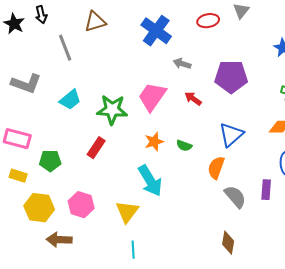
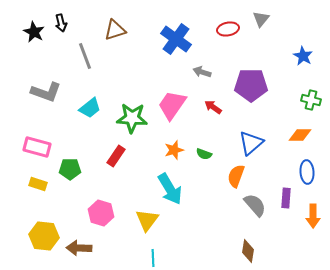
yellow hexagon: (39, 208) -> (44, 236), moved

